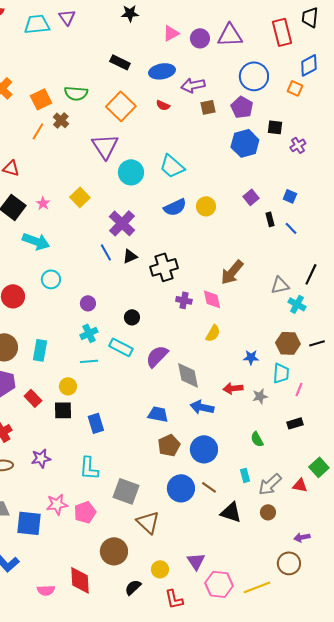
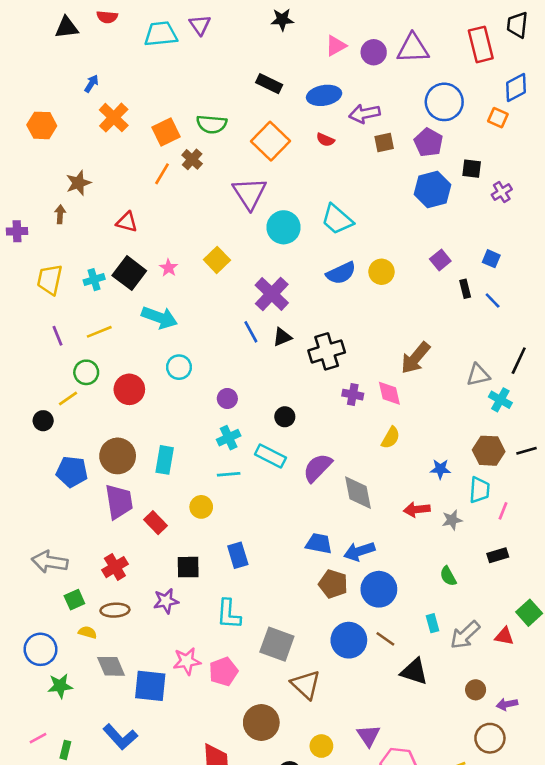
blue arrow: (202, 407) -> (359, 551), moved, turned -30
black square: (63, 410) -> (188, 567), moved
brown pentagon: (169, 445) -> (333, 584), turned -30
brown circle: (268, 512) -> (476, 690), moved

